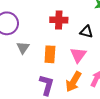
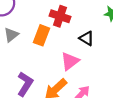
orange rectangle: (50, 54) -> (42, 35), moved

